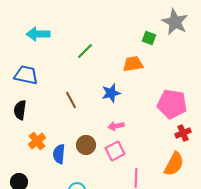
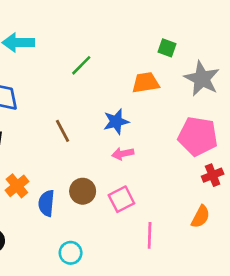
gray star: (175, 22) -> (202, 79), moved
pink arrow: (116, 126) -> (123, 154), moved
orange semicircle: (174, 164) -> (200, 217), size x0.7

